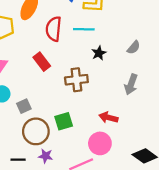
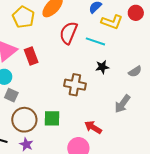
red rectangle: (42, 62) -> (31, 56), moved
gray square: (24, 106) -> (11, 95), moved, turned 32

